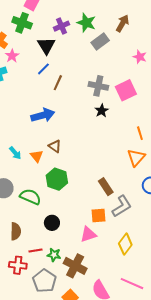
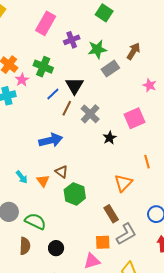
green cross: (22, 23) -> (43, 67), moved
green star: (86, 23) -> (97, 49), turned -30
purple cross: (61, 26) -> (72, 40), moved
black triangle: (46, 46) -> (74, 86), moved
gray cross: (98, 86) -> (90, 114), moved, turned 30
orange triangle: (136, 158) -> (123, 183), moved
green hexagon: (57, 179) -> (75, 194), moved
brown semicircle: (16, 231) -> (25, 246), moved

